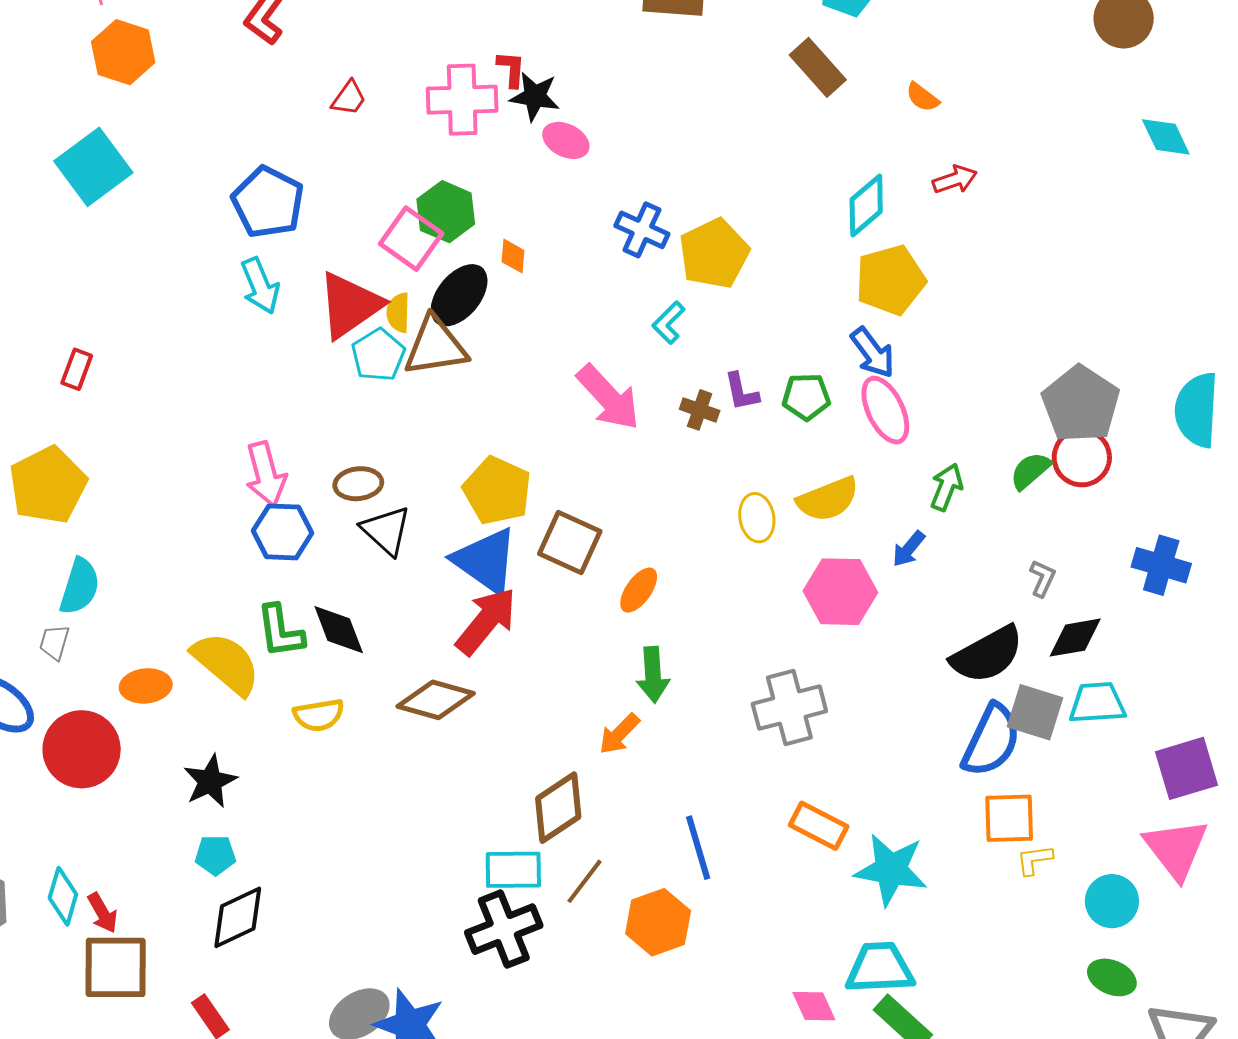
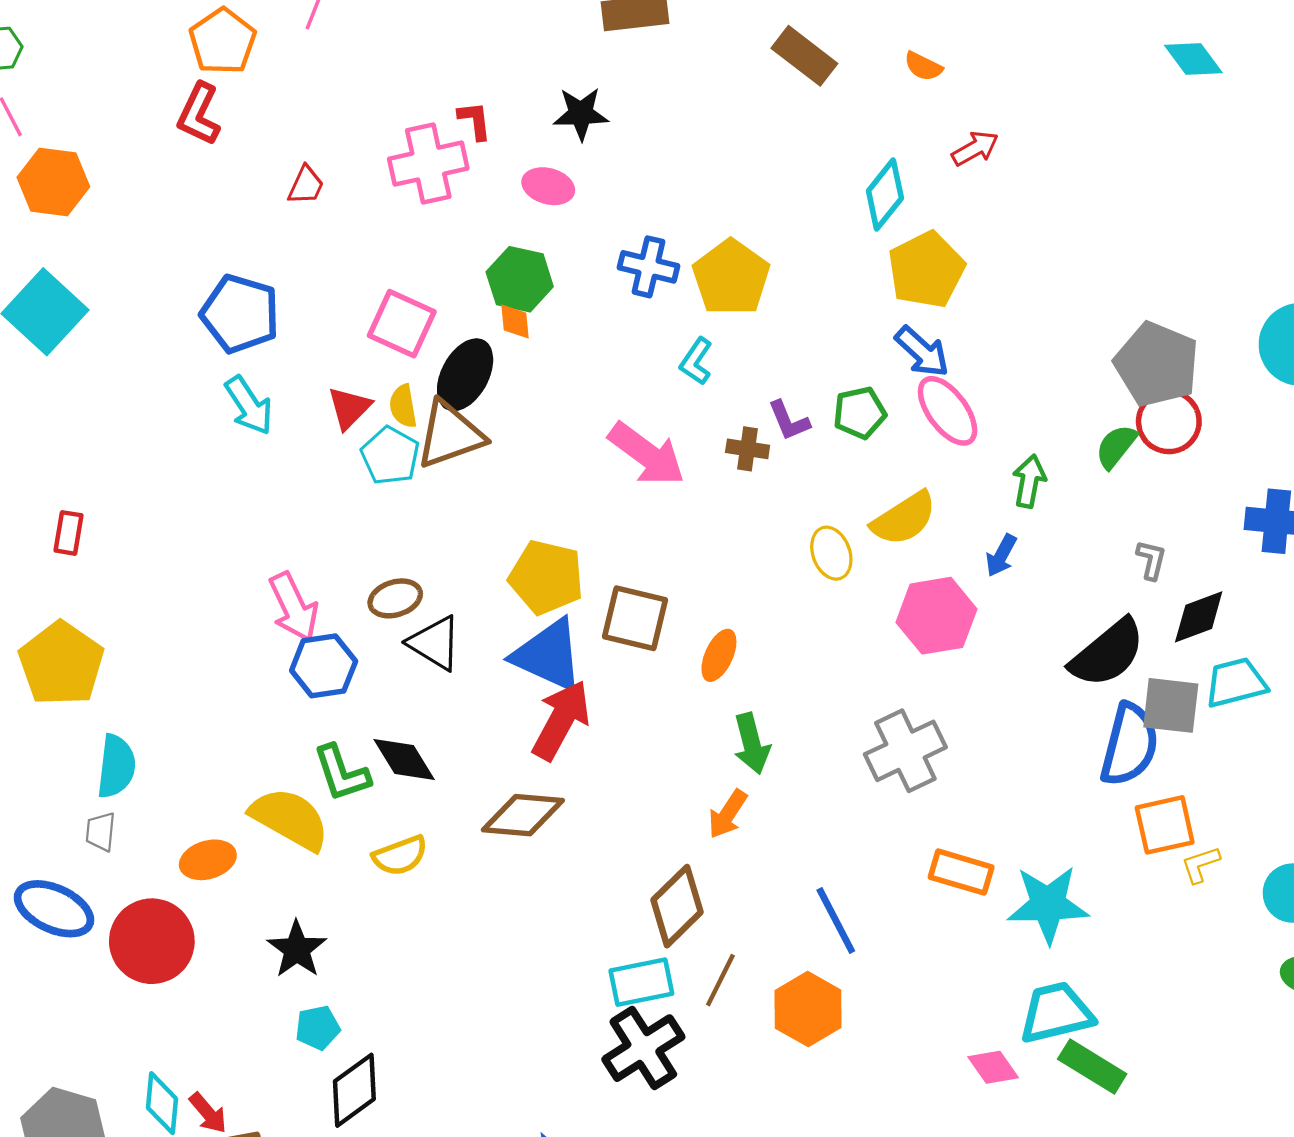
black star: (535, 96) -> (581, 114), moved
green hexagon: (446, 212) -> (520, 279), moved
red triangle: (350, 305) -> (349, 408), size x0.6

